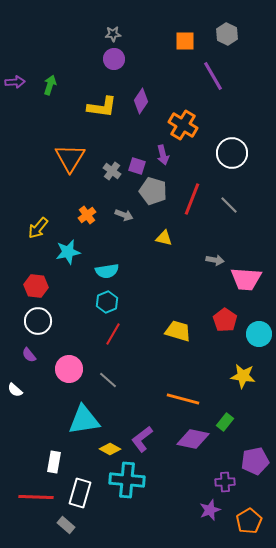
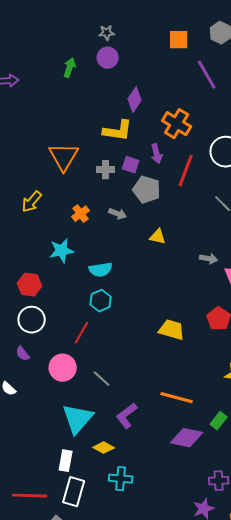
green arrow: (50, 85) -> (70, 68), moved
yellow L-shape: (102, 107) -> (118, 131), moved
gray cross: (112, 171) -> (106, 170), turned -36
red line: (192, 199) -> (186, 171), moved
yellow arrow: (38, 228) -> (32, 202), moved
red line: (113, 334) -> (82, 333), moved
cyan triangle: (84, 420) -> (78, 419), turned -40
purple L-shape: (142, 439) -> (127, 416), moved
white rectangle: (54, 462) -> (66, 461), moved
cyan cross: (127, 480) -> (121, 479), size x0.7

